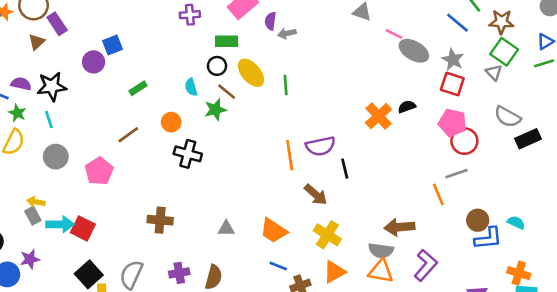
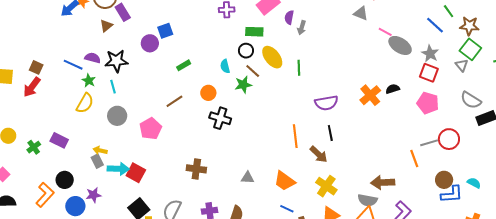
gray arrow: (287, 33) -> (302, 28), turned -64
red circle: (464, 141) -> (449, 139), moved
purple semicircle: (320, 146) -> (326, 103), moved
orange line: (290, 155) -> (295, 136), moved
black line: (345, 169) -> (330, 133), moved

